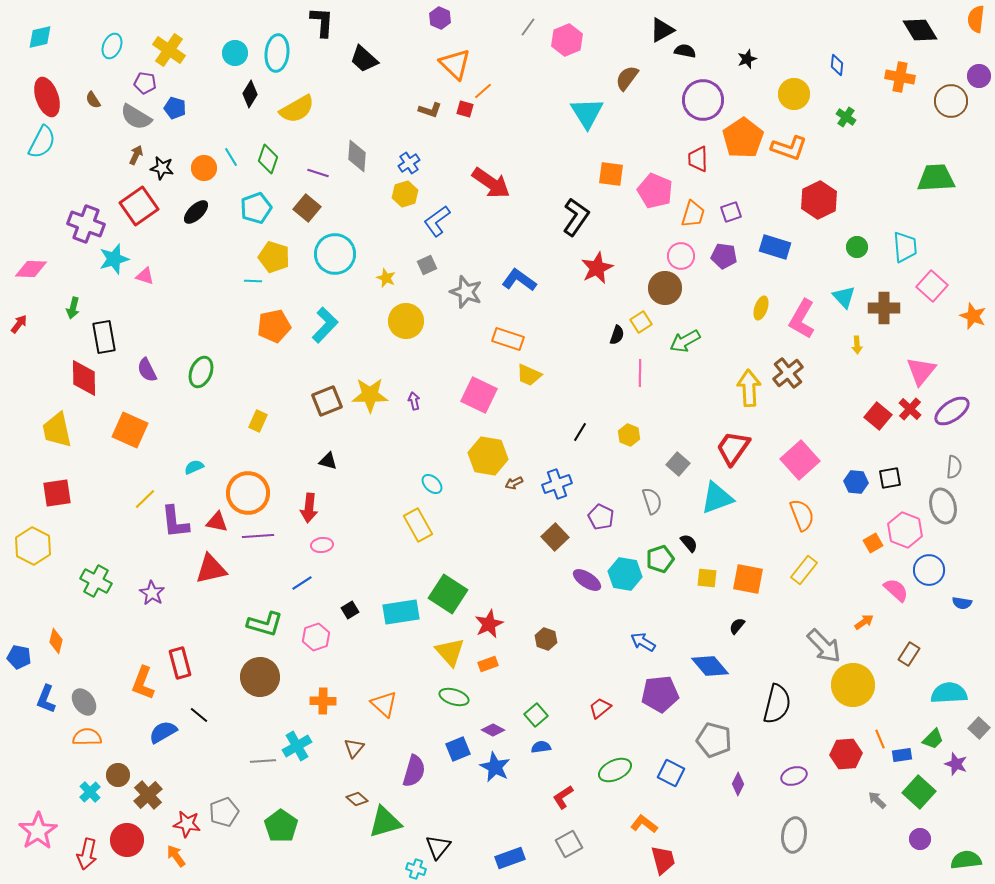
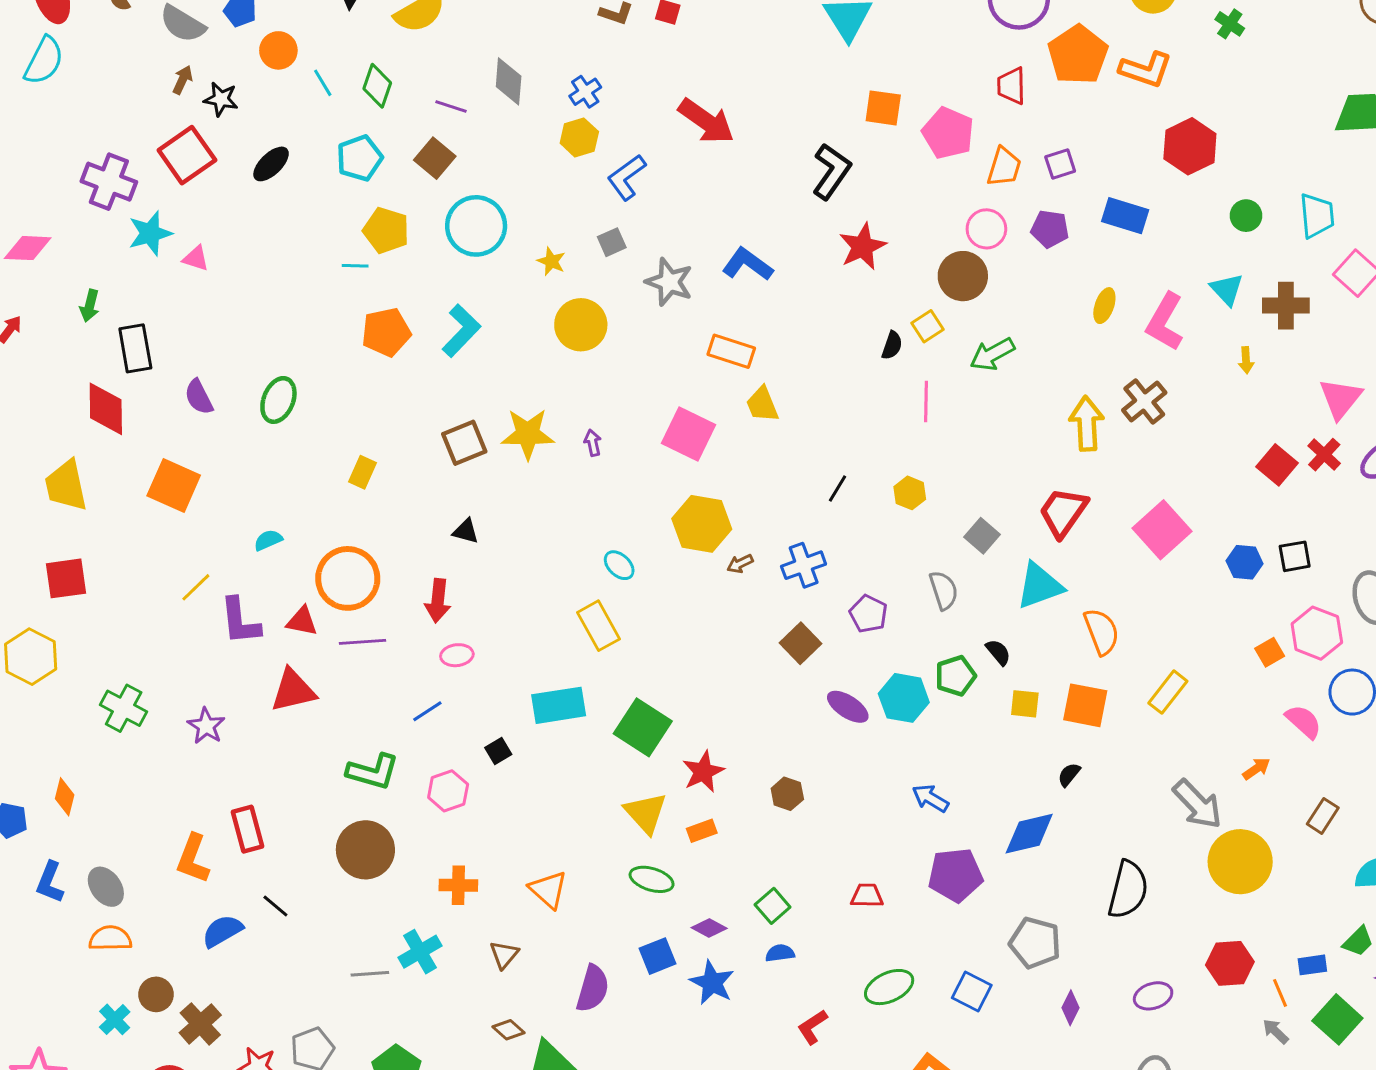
orange circle: (204, 168) -> (278, 50), moved
yellow trapezoid: (529, 375) -> (762, 404), turned 44
orange semicircle: (802, 515) -> (1101, 632), moved
cyan rectangle: (401, 612) -> (559, 705), moved
blue diamond: (710, 666) -> (1029, 834), turned -63
red trapezoid: (600, 708) -> (867, 896), turned 40
orange line: (880, 739) -> (1280, 993), moved

